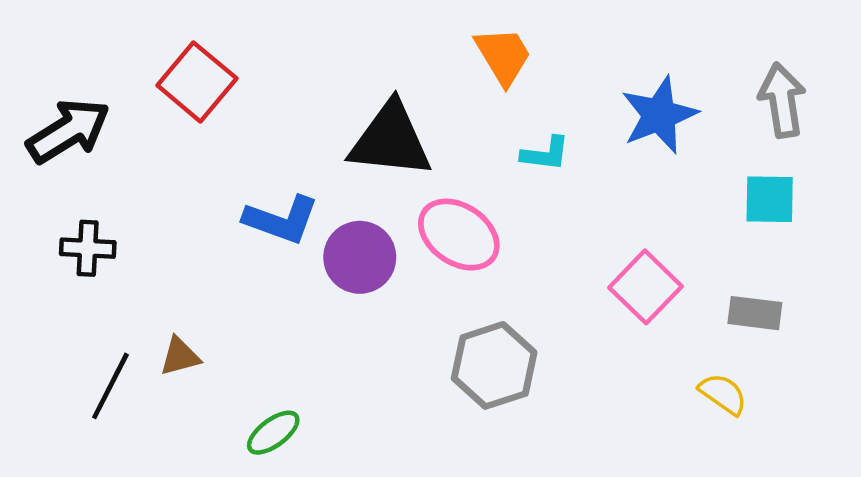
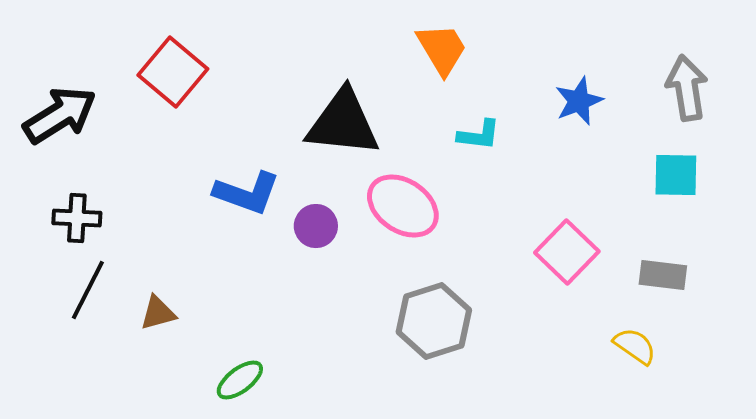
blue star: (659, 115) -> (579, 101), size x0.7
purple circle: (360, 257) -> (316, 226), size x0.7
black line: (110, 386) -> (88, 290), moved

